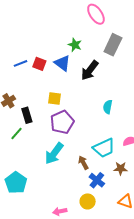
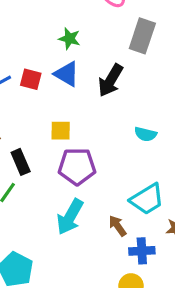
green star: (75, 45) -> (69, 39), moved
cyan semicircle: (108, 107) -> (145, 134), turned -80
purple pentagon: (62, 122) -> (77, 166), turned 30
blue cross: (97, 180) -> (142, 251), turned -35

